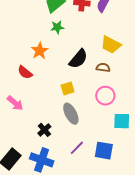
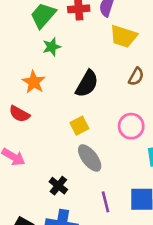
yellow trapezoid: (111, 45) -> (123, 36), moved
brown semicircle: (103, 68) -> (136, 77), moved, turned 120
purple line: (77, 148) -> (106, 202), turned -49

